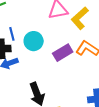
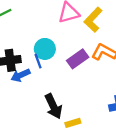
blue line: (12, 34) -> (38, 61), moved

